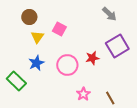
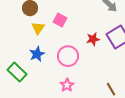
red star: (92, 58) -> (93, 39), moved
pink star: (83, 94) -> (67, 85), moved

